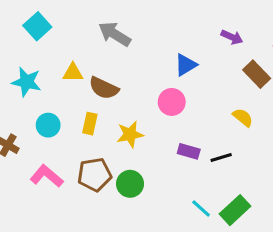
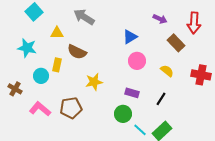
yellow triangle: (73, 73) -> (57, 33), moved
pink circle: (172, 102) -> (137, 61), moved
yellow rectangle: (90, 124) -> (57, 65), moved
black line: (221, 158) -> (161, 99), moved, turned -40
green circle: (130, 184) -> (123, 114), moved

